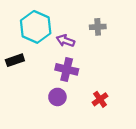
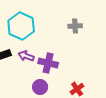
purple arrow: (66, 41) -> (26, 56), moved

